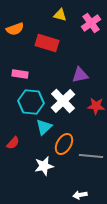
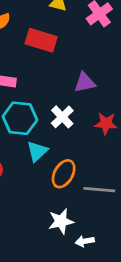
white cross: (63, 101) -> (62, 117), size x0.7
white star: (44, 166) -> (61, 221), moved

